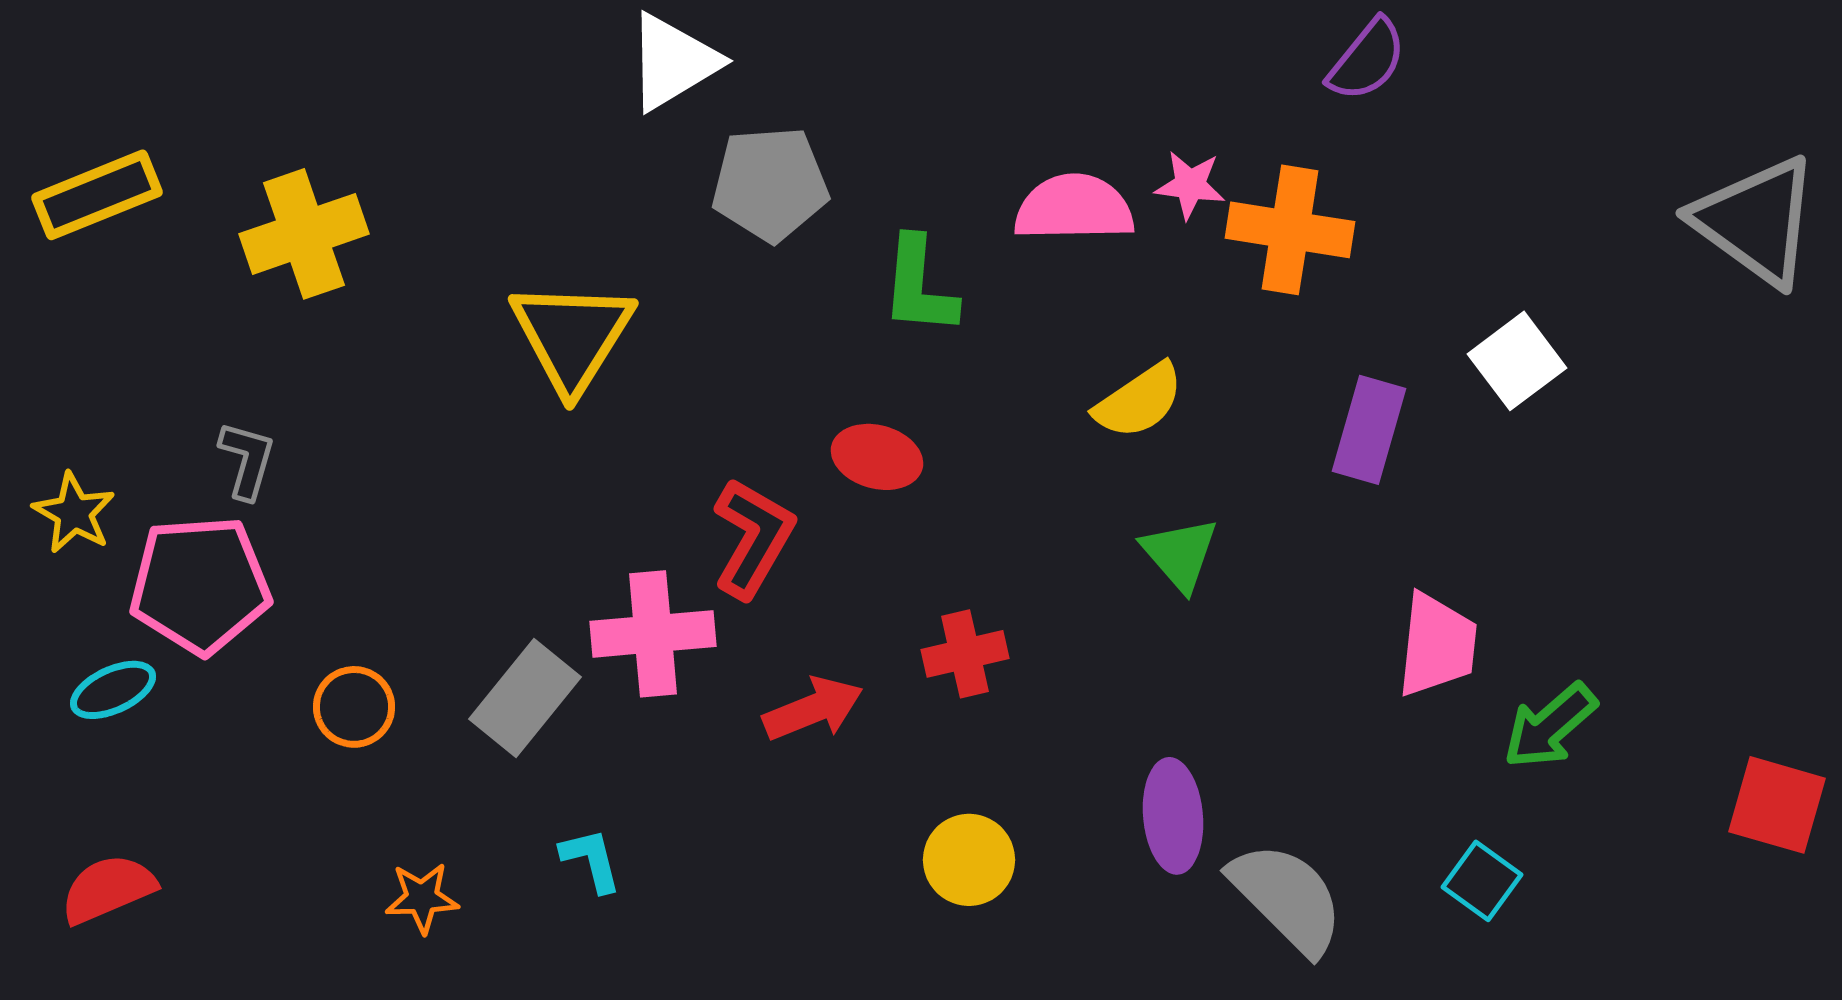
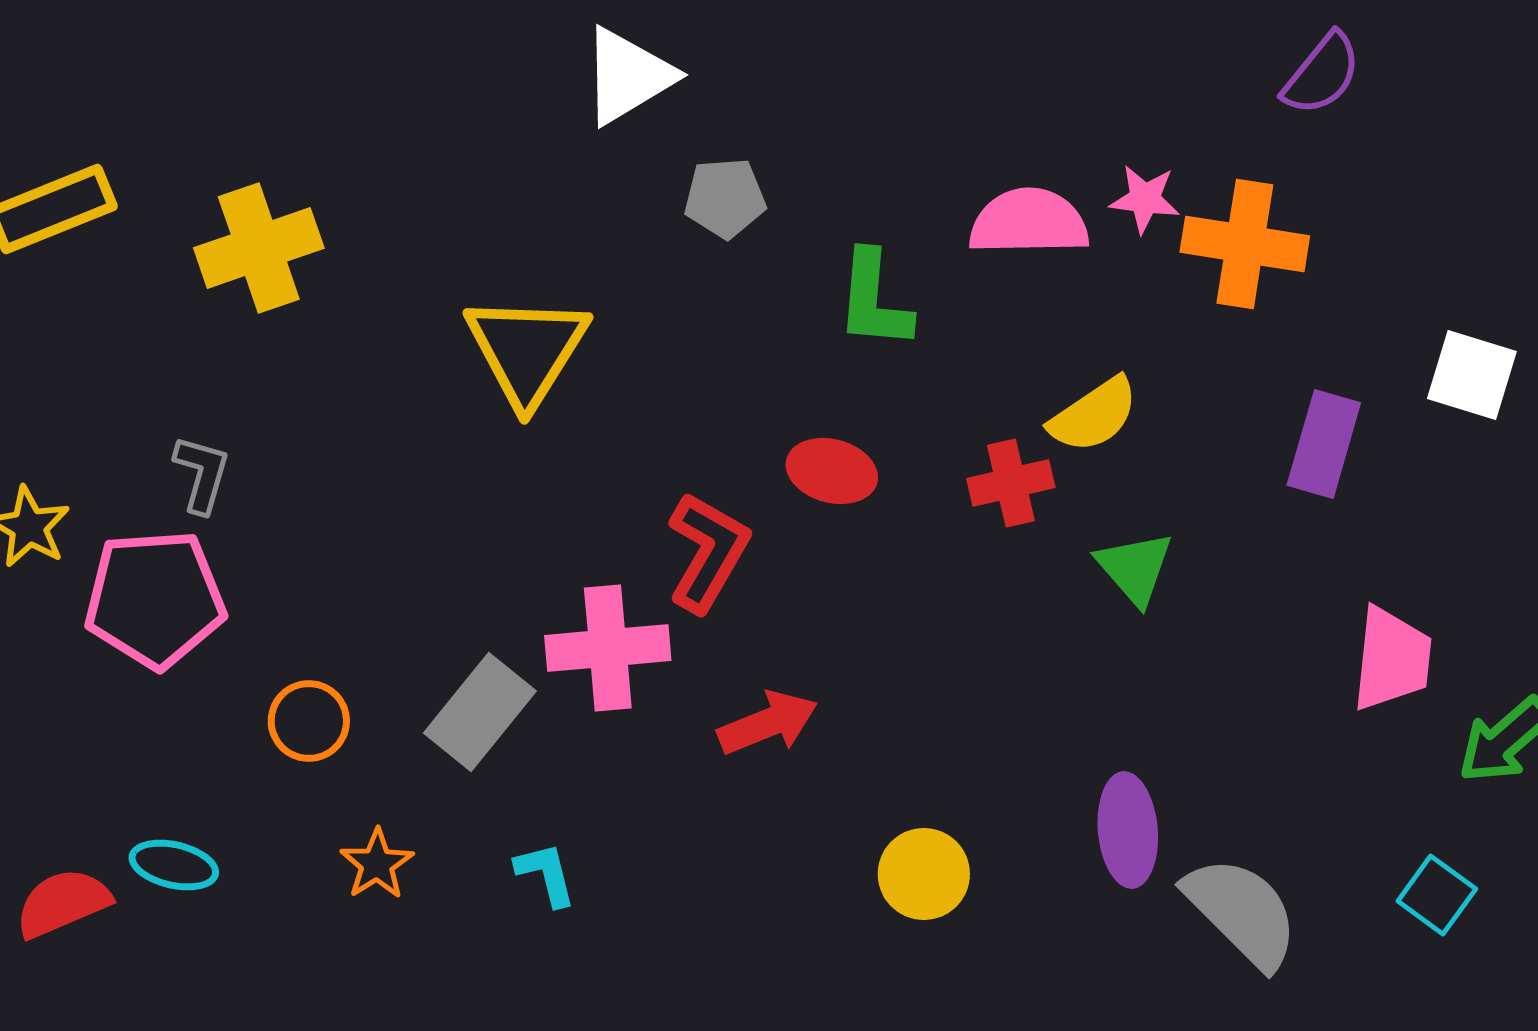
gray pentagon: (770, 184) -> (725, 198), size x0.7
white square: (1517, 361) -> (1472, 375), turned -36
red cross: (965, 654) -> (1011, 483), moved
cyan ellipse: (113, 690) -> (174, 865), moved, turned 38
orange star: (422, 898) -> (377, 864), moved, turned -30

